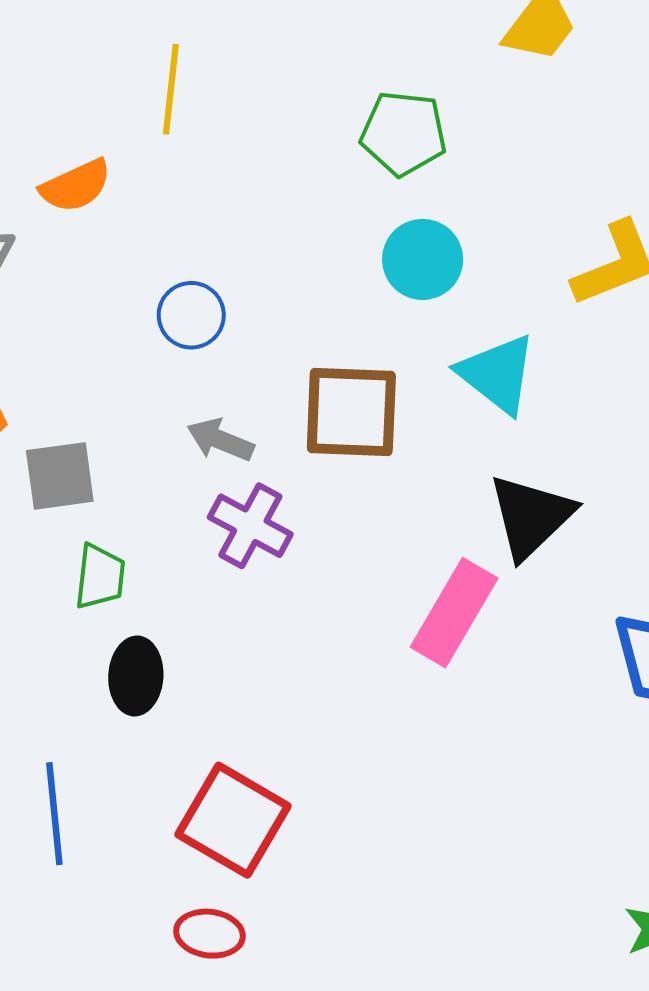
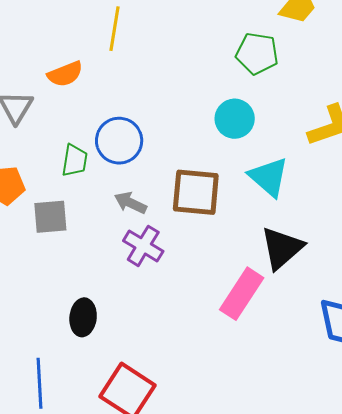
green pentagon: (404, 133) -> (257, 54), moved
blue circle: (191, 315) -> (119, 141), size x1.4
green trapezoid: (100, 577) -> (75, 160), moved

